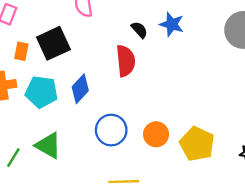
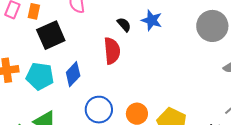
orange rectangle: (21, 51) -> (34, 11), moved

